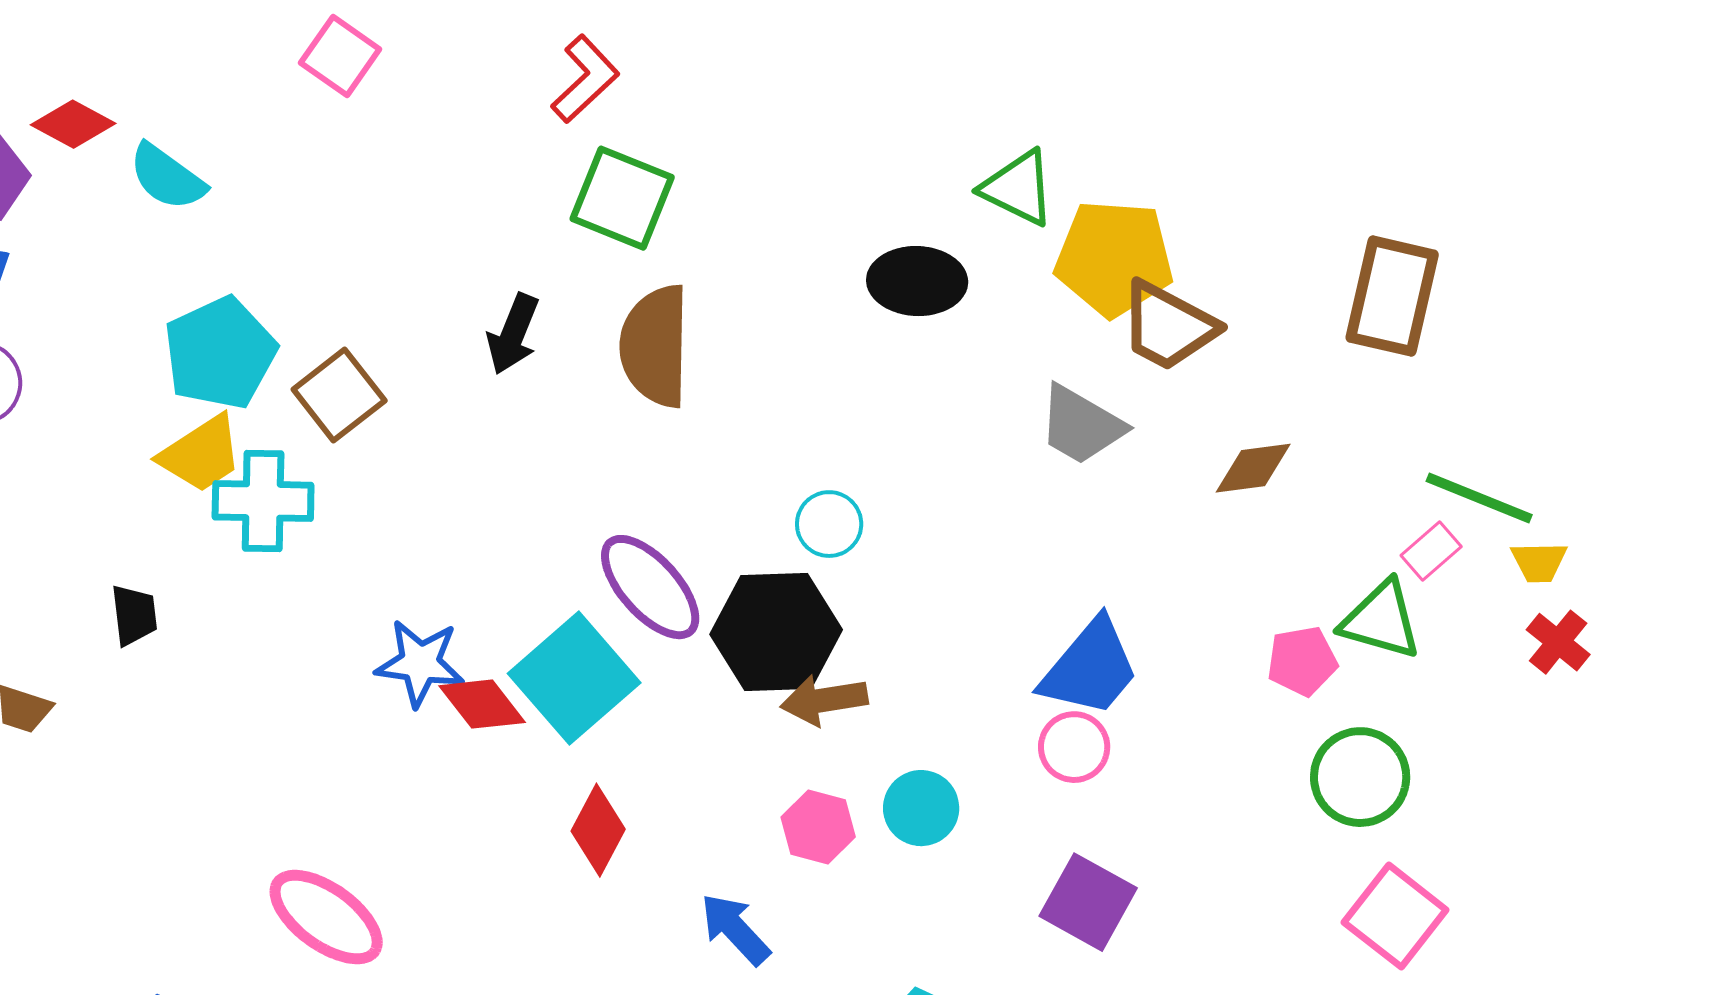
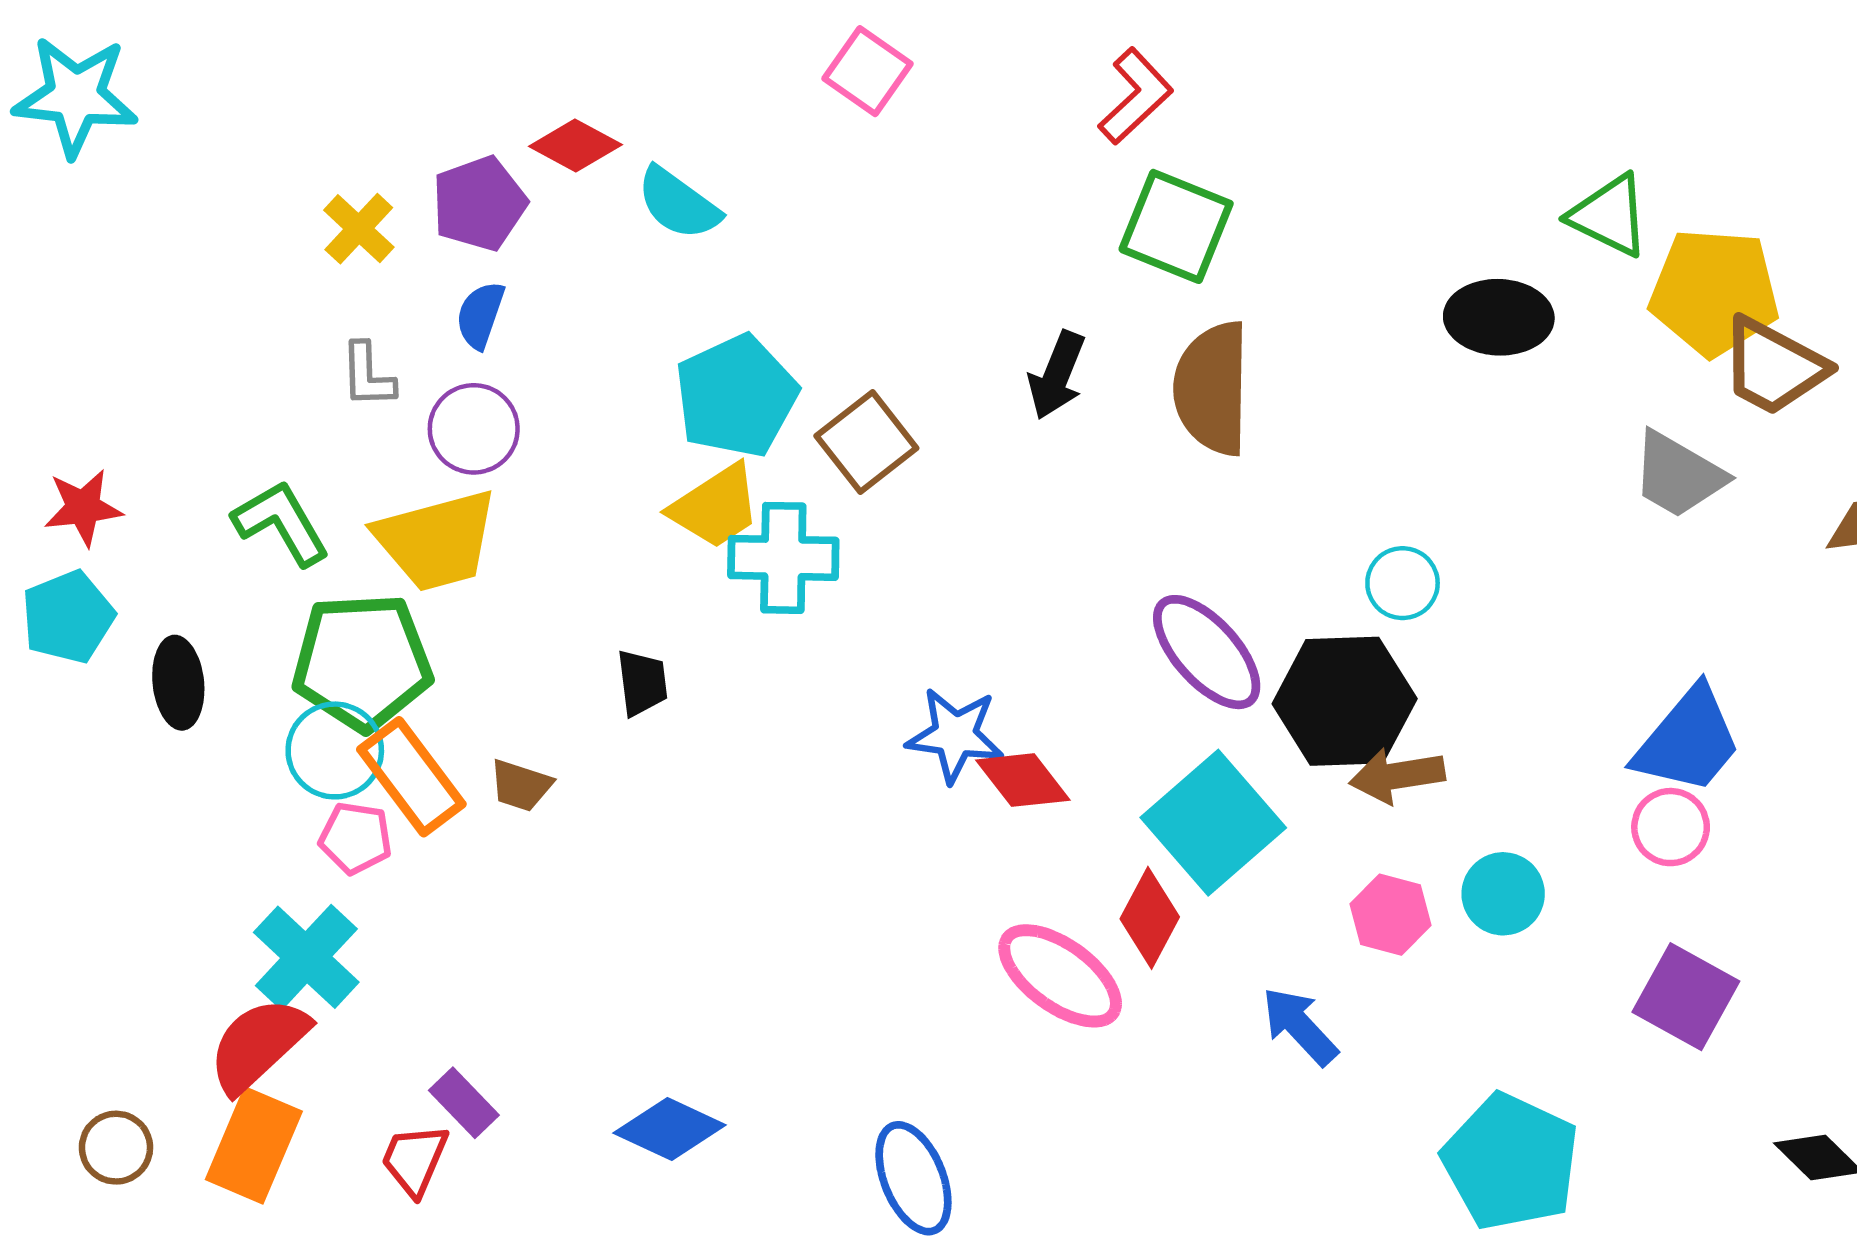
cyan square: (574, 678) -> (1213, 823), moved
pink ellipse: (326, 917) -> (1060, 976), moved

